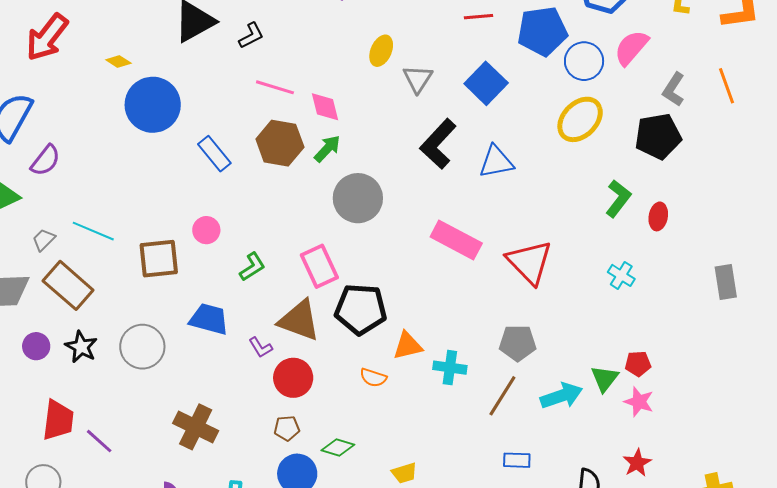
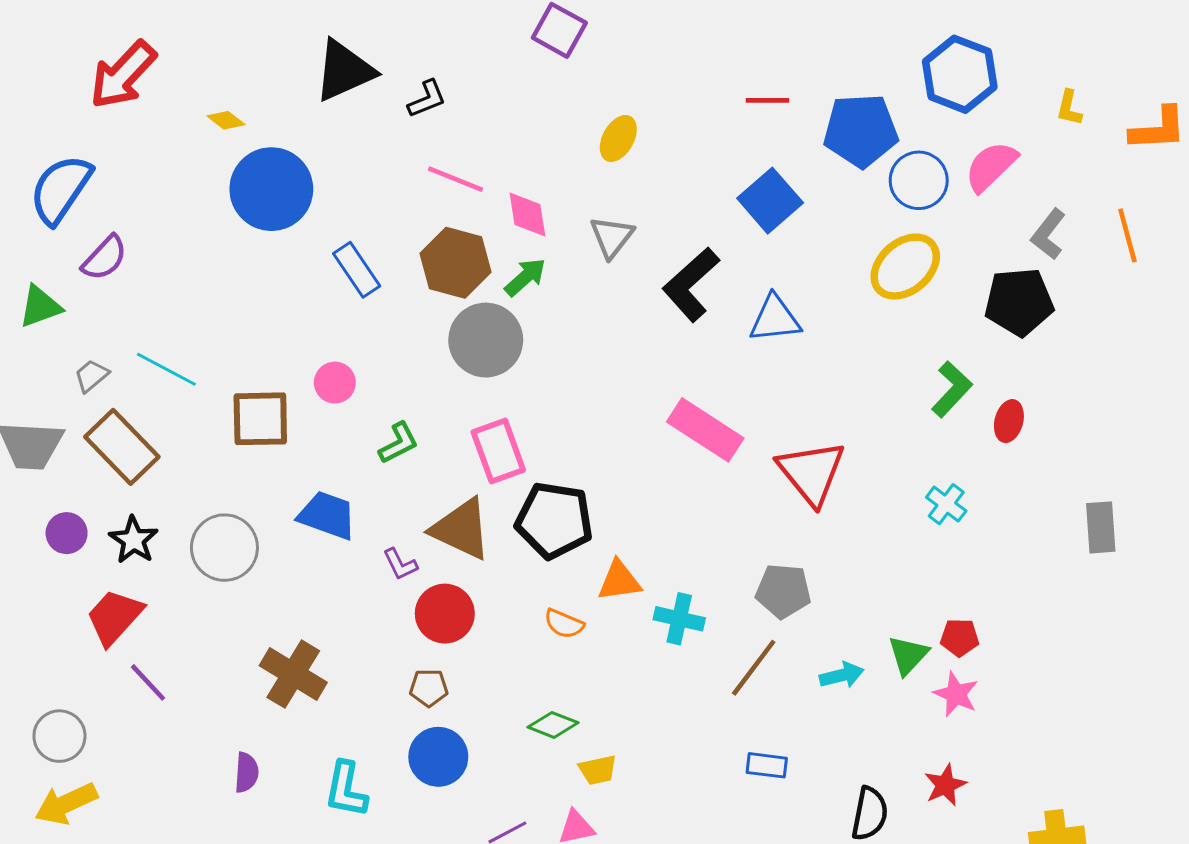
gray triangle: (418, 79) -> (612, 237), moved
gray circle: (358, 198) -> (486, 340), moved
cyan arrow: (561, 396) -> (842, 675), size x0.7
red trapezoid: (58, 420) -> (114, 617), moved, turned -150
green diamond: (338, 448) -> (553, 725), moved

